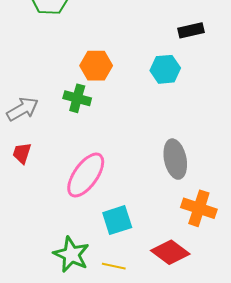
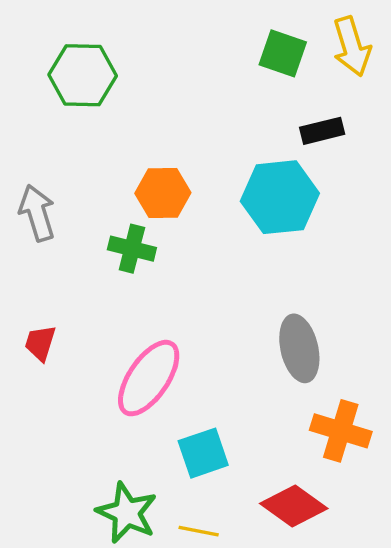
cyan hexagon: (165, 69) -> (280, 197), size x1.5
gray arrow: (23, 109) -> (37, 213), moved, turned -76

